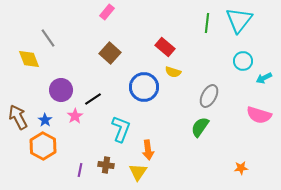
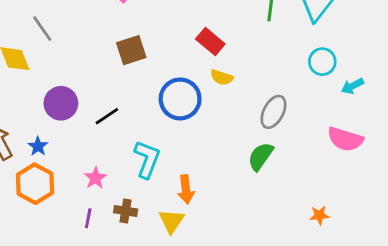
brown square: (110, 53) -> (131, 50), turned 30
pink star: (75, 116) -> (95, 178), moved

